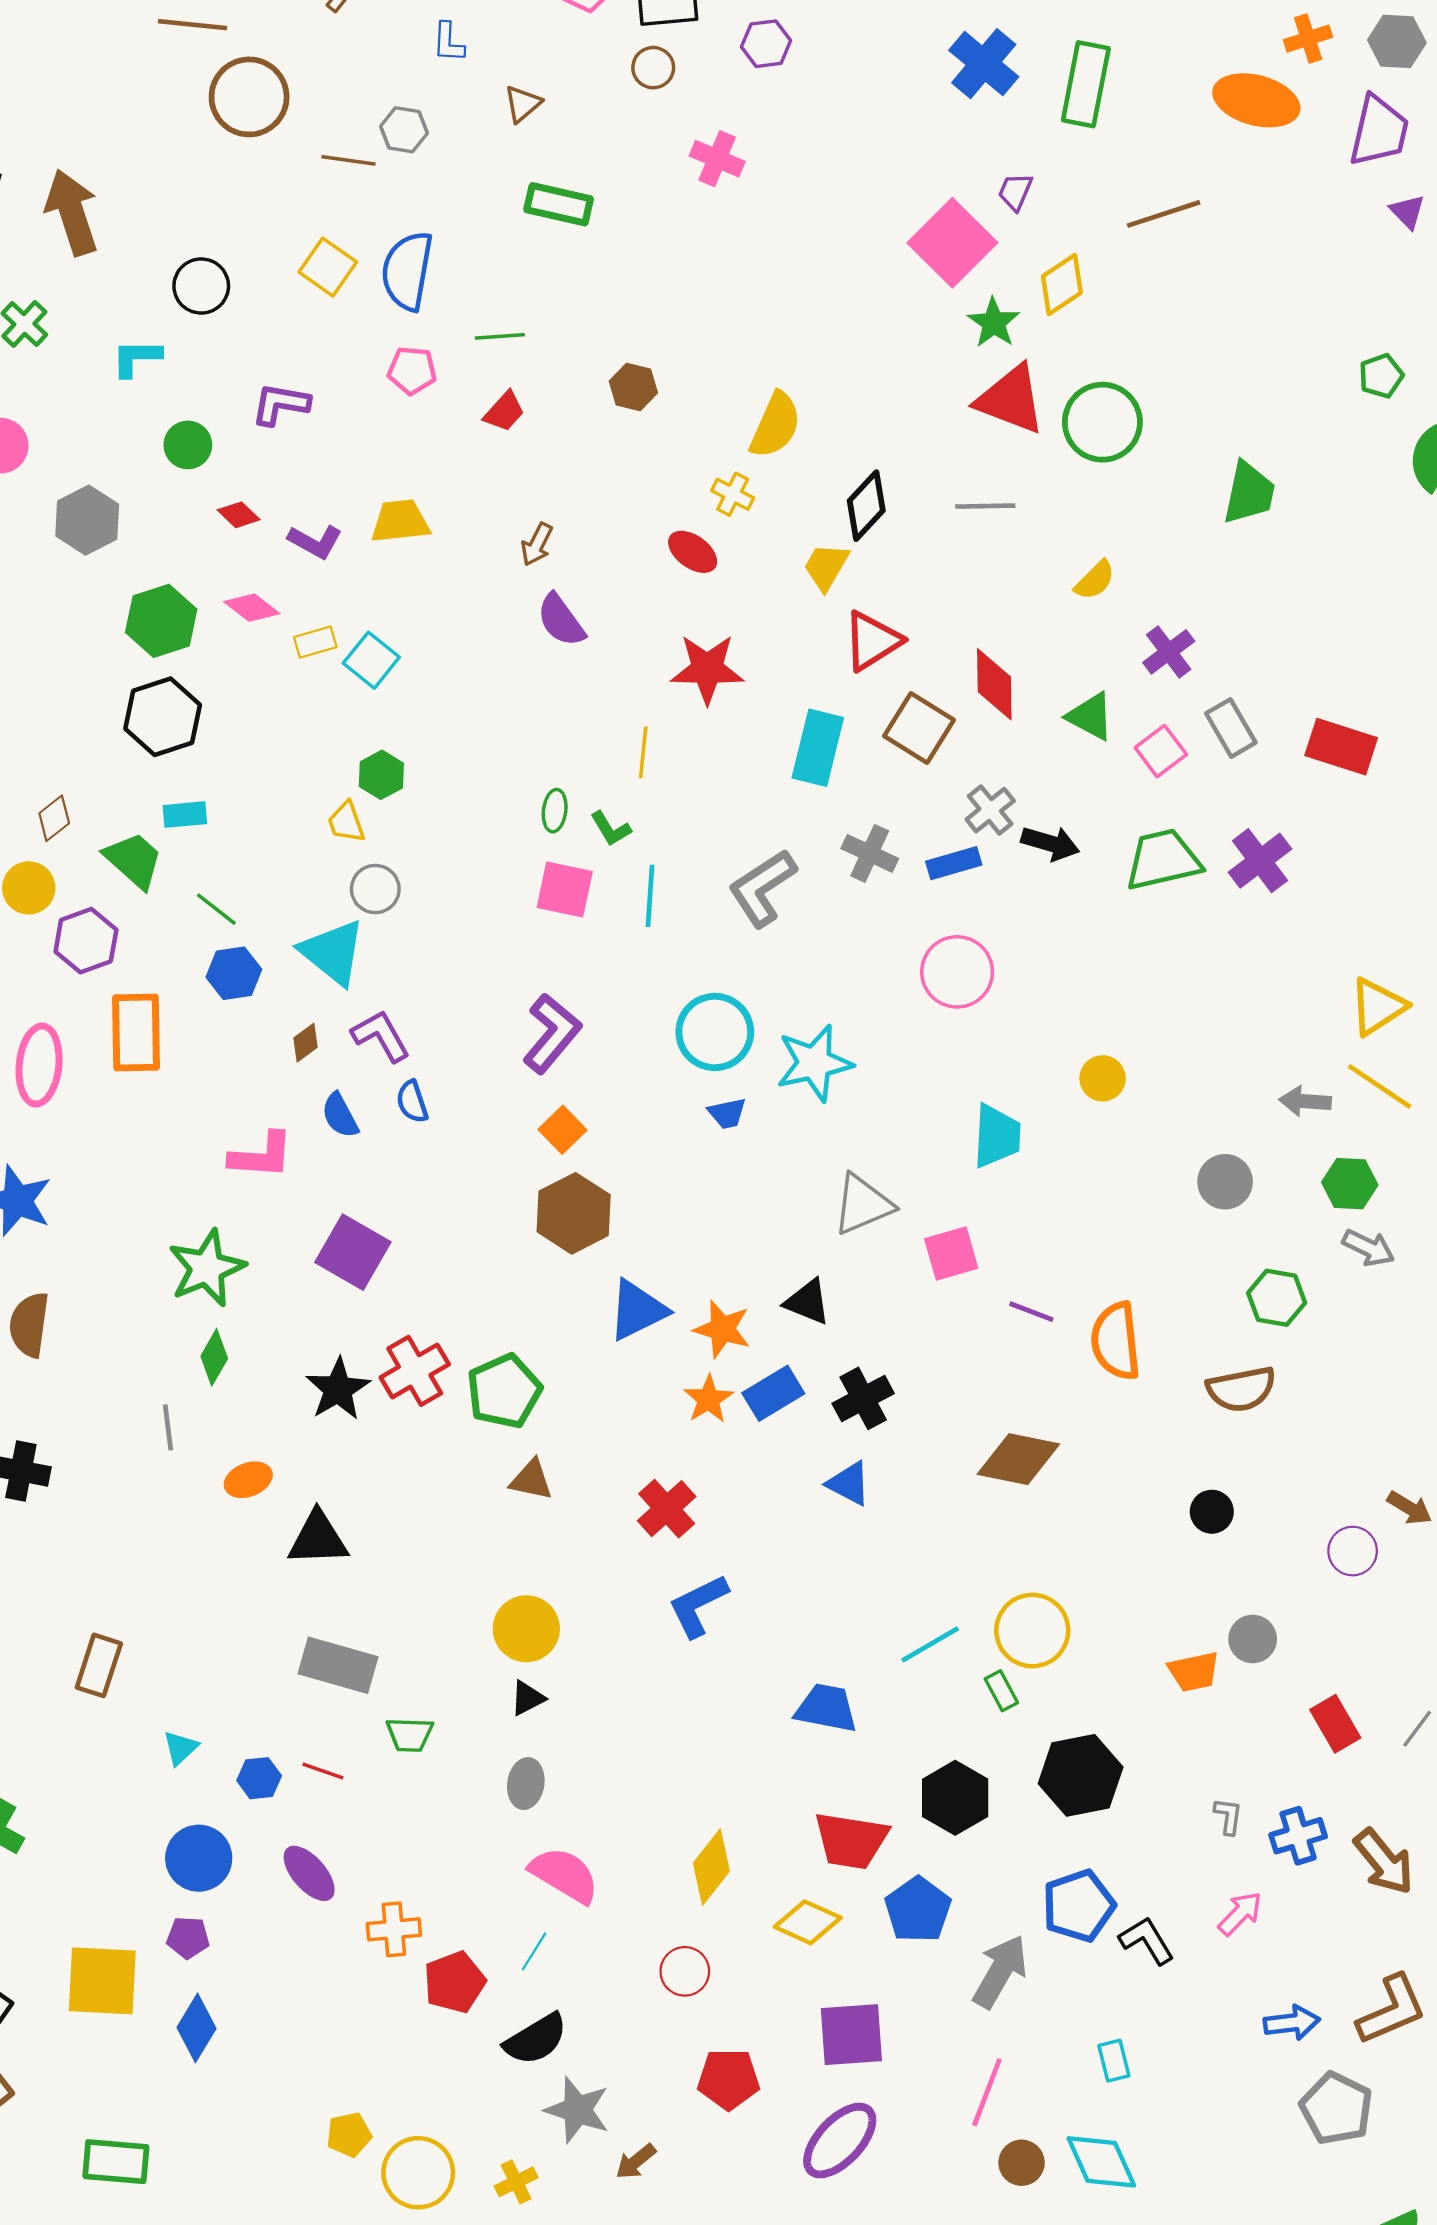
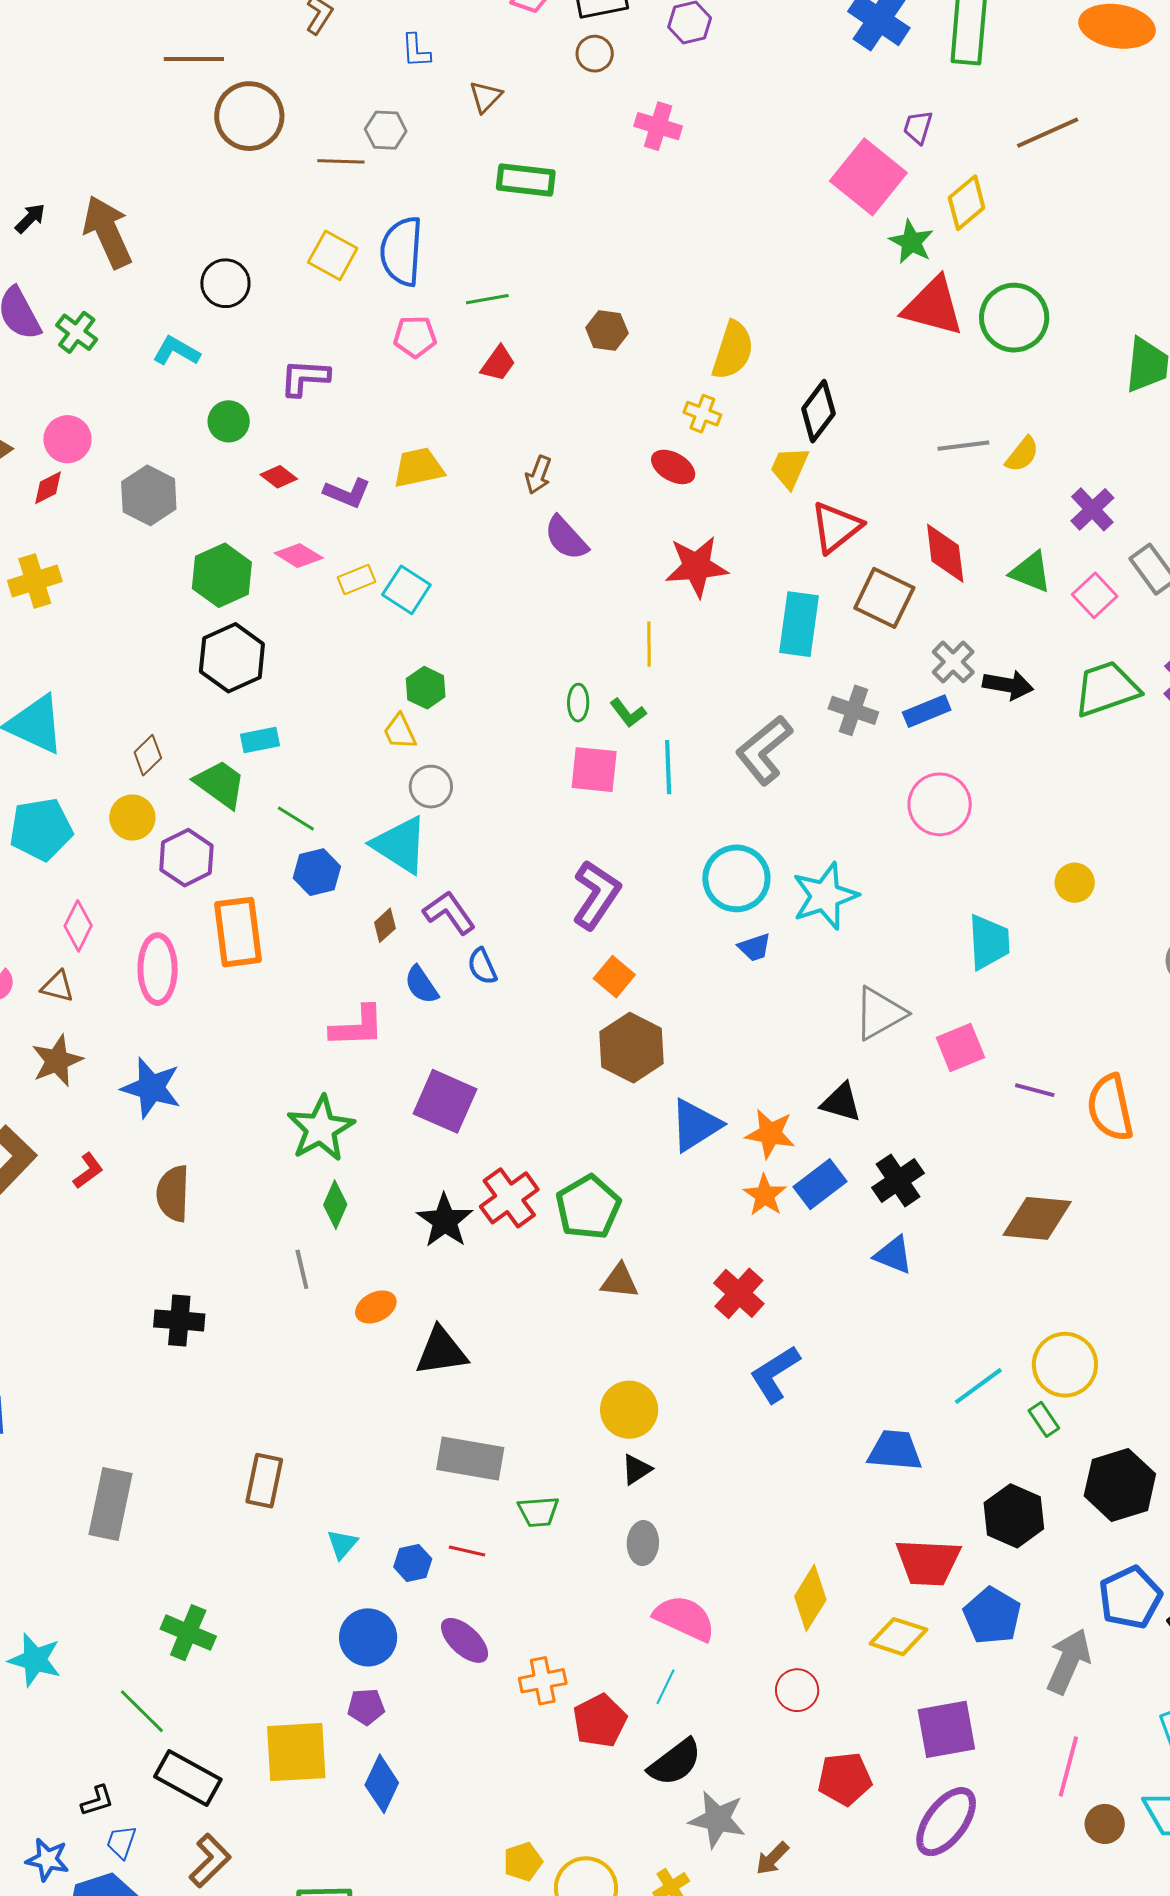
cyan L-shape: (136, 358) -> (176, 351), turned 36
gray line: (985, 506) -> (963, 446), moved

